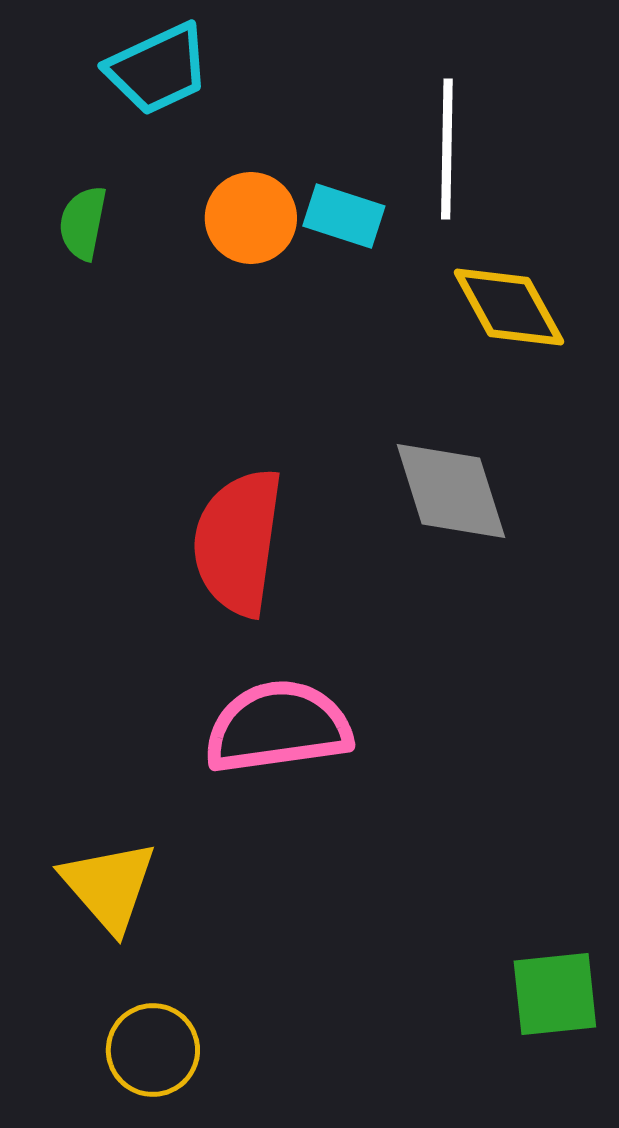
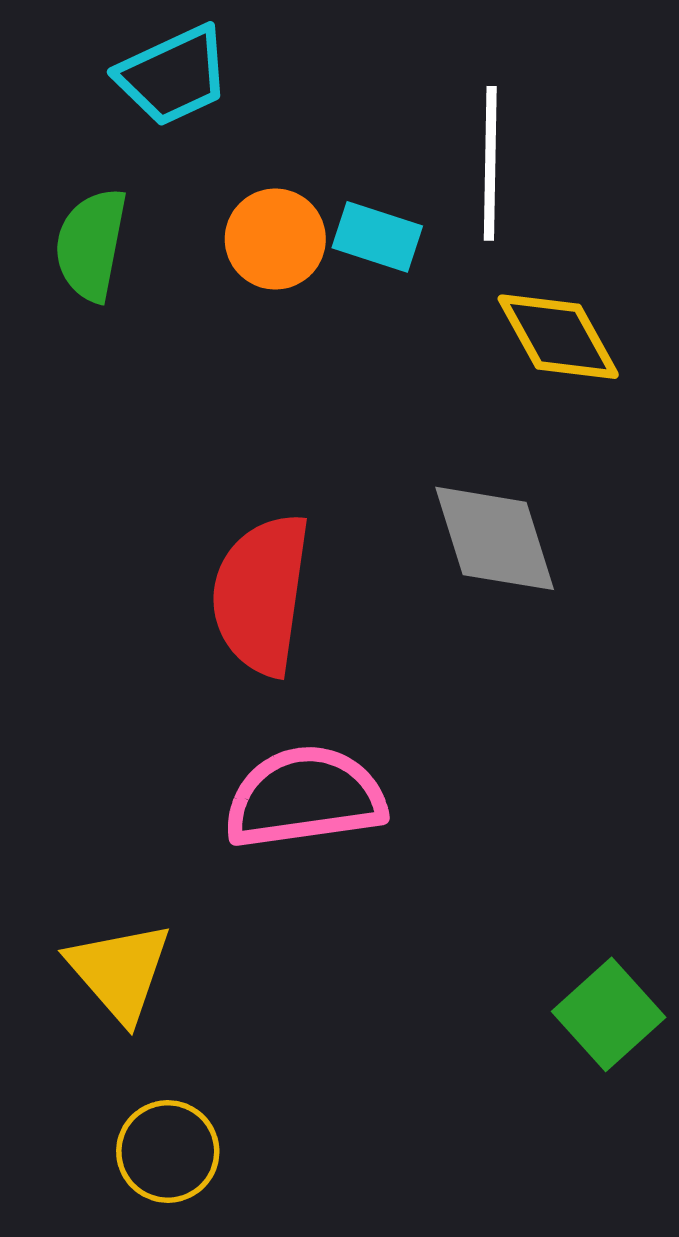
green semicircle: (83, 223) -> (91, 245), size x1.4
green square: (555, 994) -> (609, 1014), moved, turned -36

